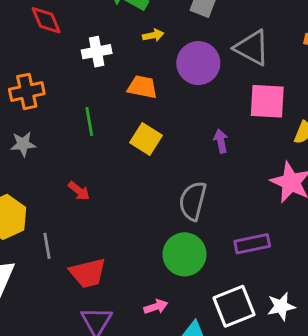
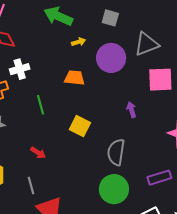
gray triangle: (252, 48) -> (147, 44), turned -44
white cross: (97, 52) -> (20, 69), moved
yellow square: (146, 139) -> (80, 126), moved
gray line: (47, 246) -> (31, 186), moved

